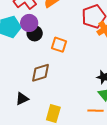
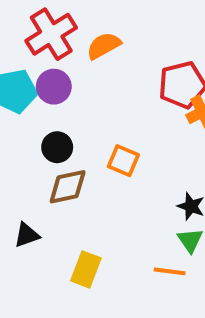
black circle: (35, 33) -> (57, 147), moved
orange square: (59, 45) -> (123, 161), moved

